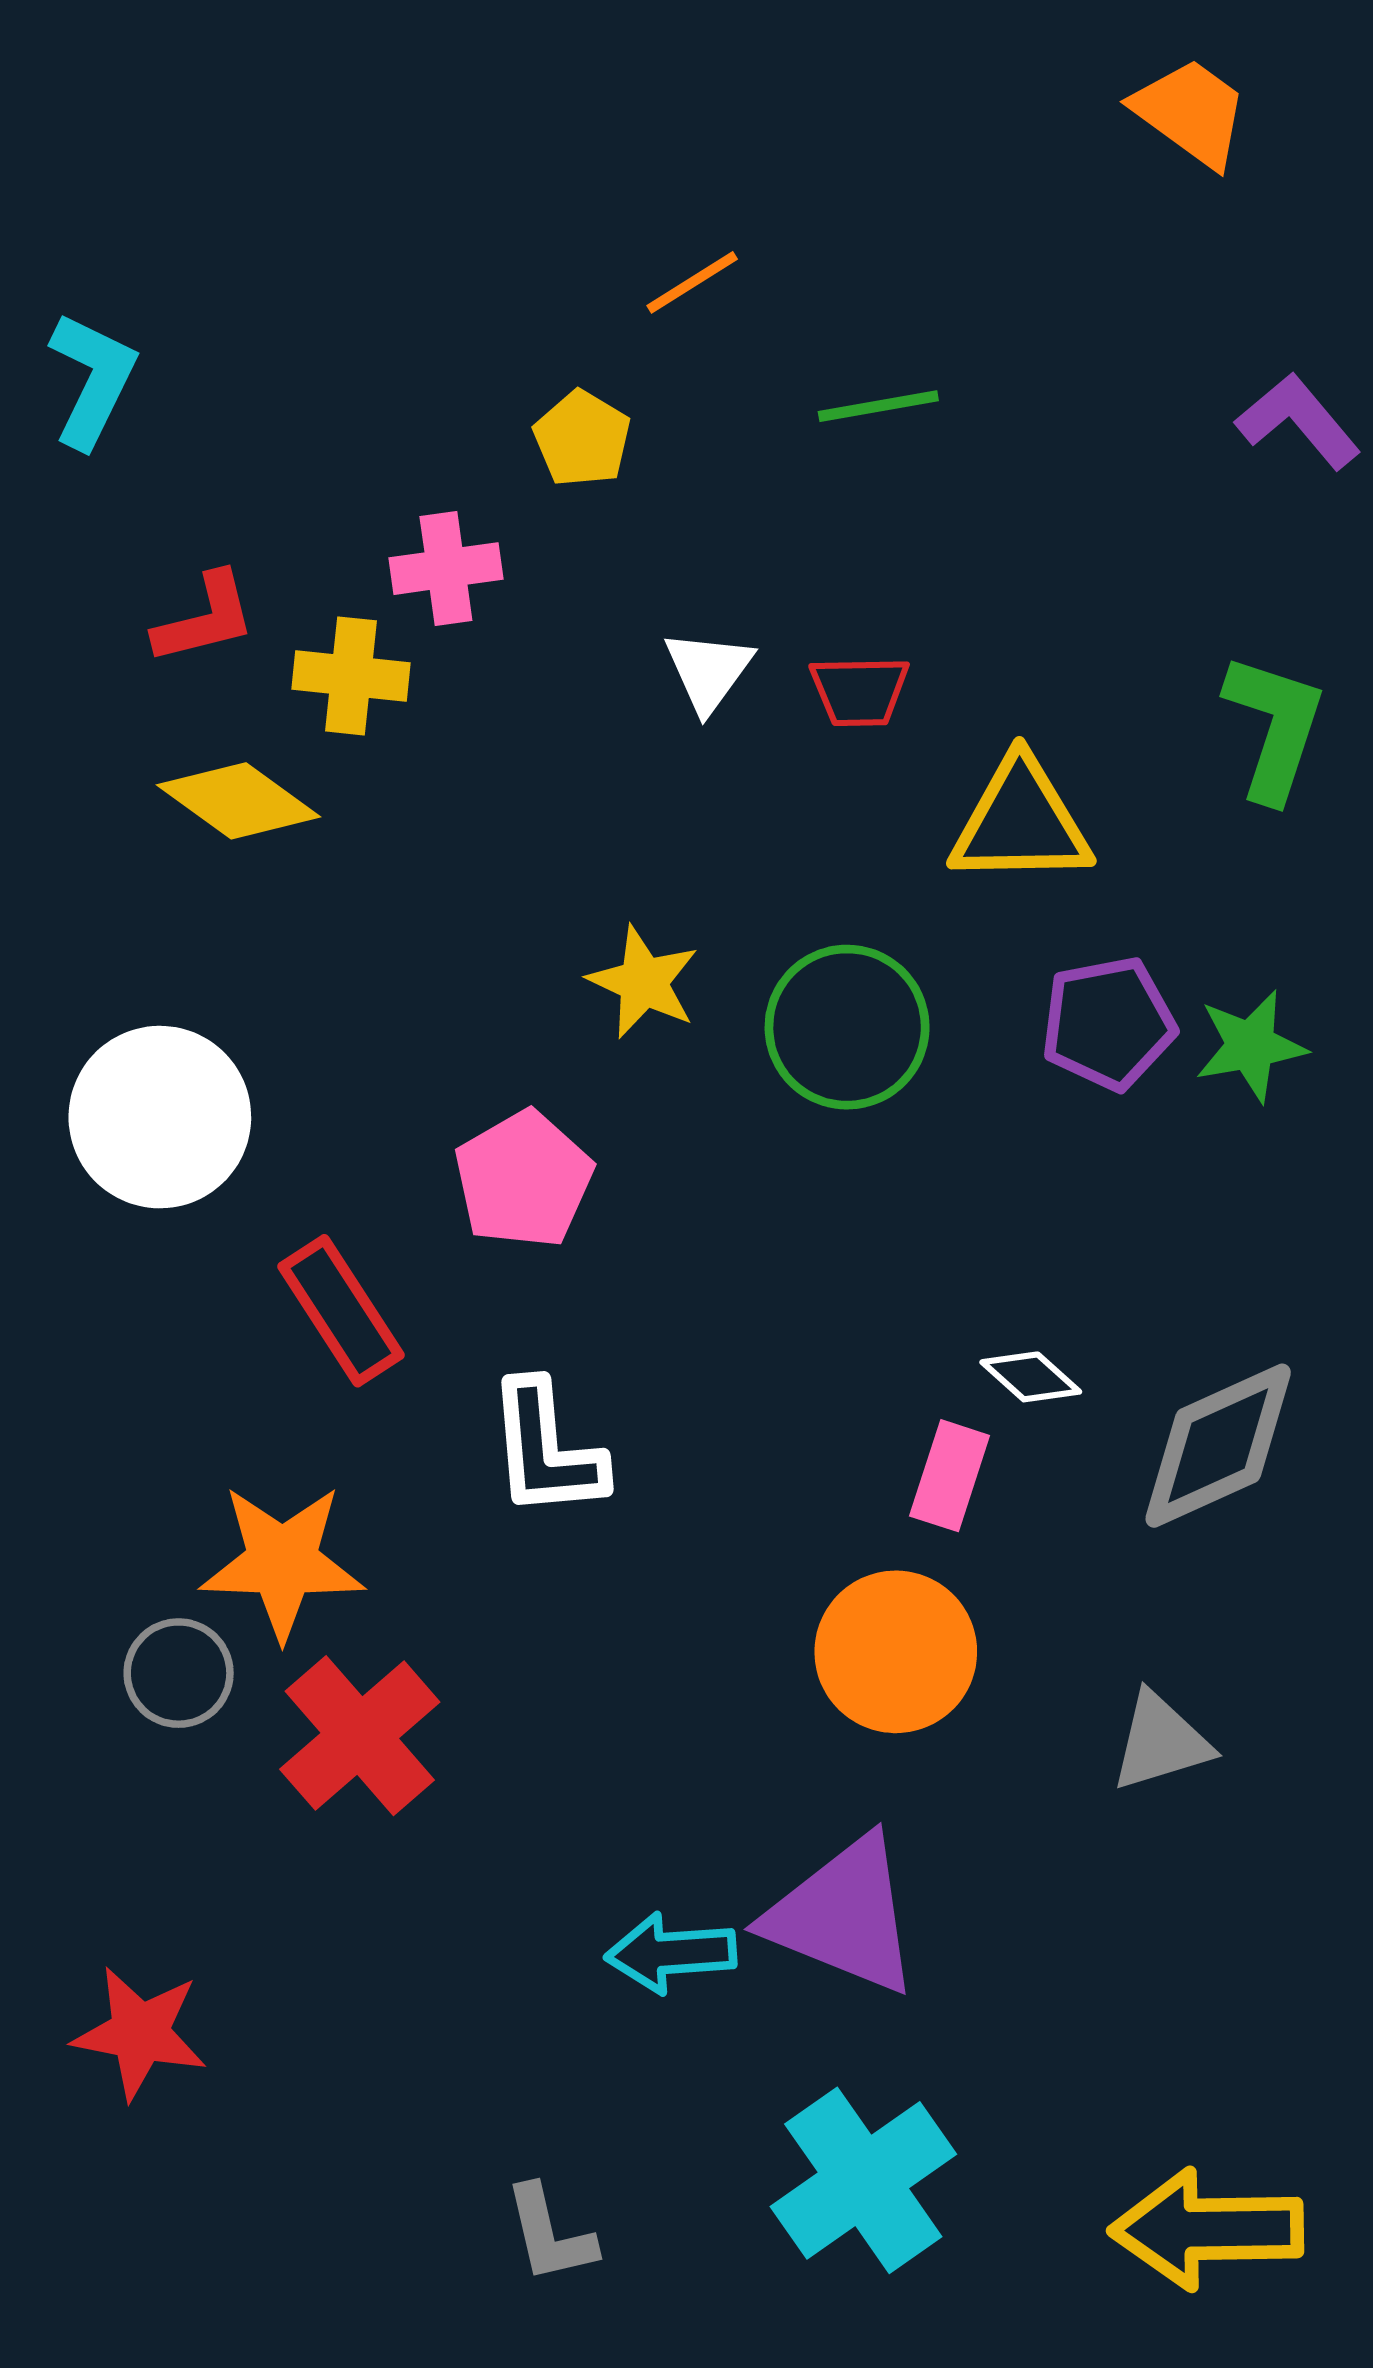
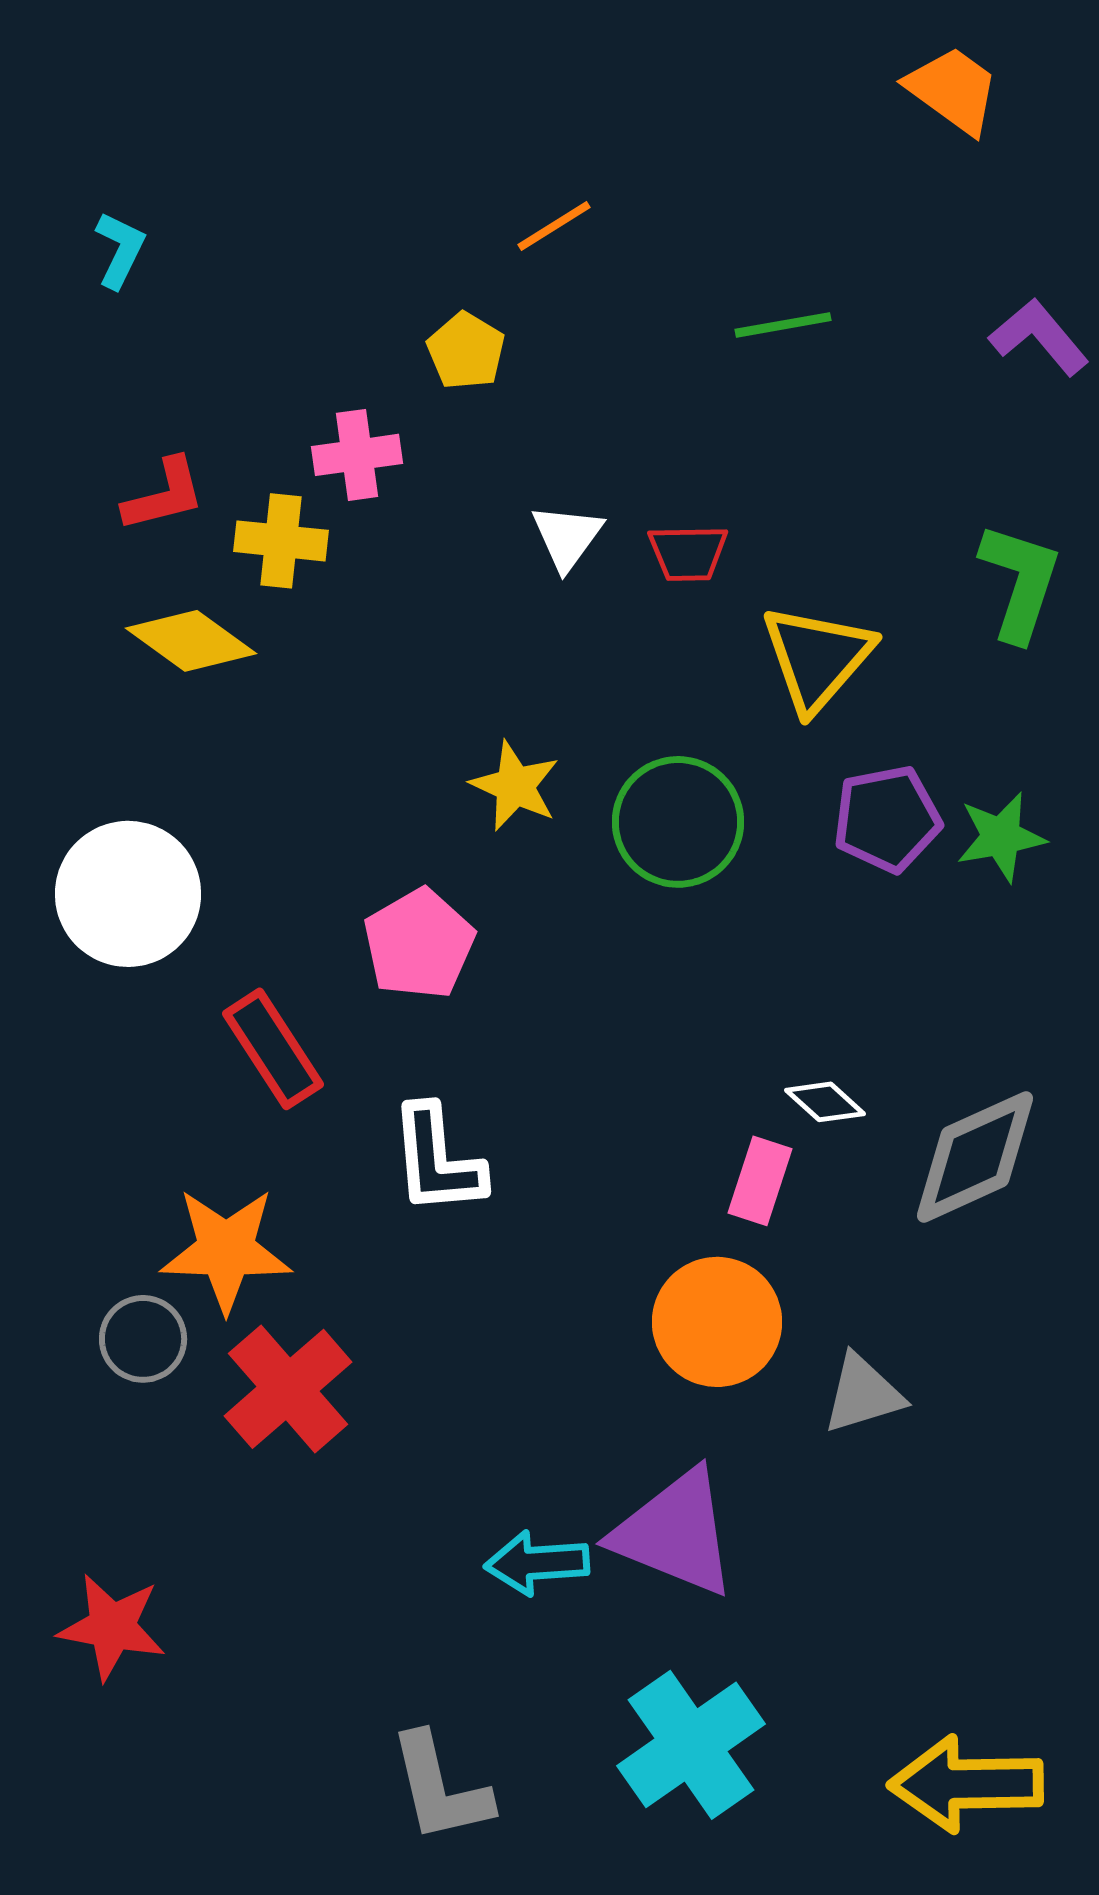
cyan L-shape: (92, 380) -> (120, 250), moved, size x0.7
green line: (878, 406) -> (783, 325), moved
yellow triangle: (1021, 822) -> (817, 658), turned -48
gray triangle: (1161, 1742) -> (863, 1394), moved
gray L-shape: (550, 2234) -> (440, 1788), size x1.4

